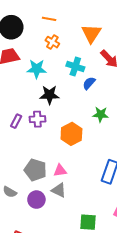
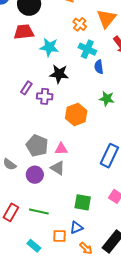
orange cross: (52, 42) -> (80, 24), moved
blue semicircle: (89, 83) -> (99, 67), turned -56
purple rectangle: (16, 121) -> (26, 88), moved

